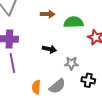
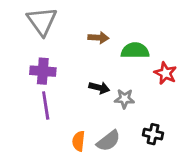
gray star: (71, 63) -> (124, 99), moved

